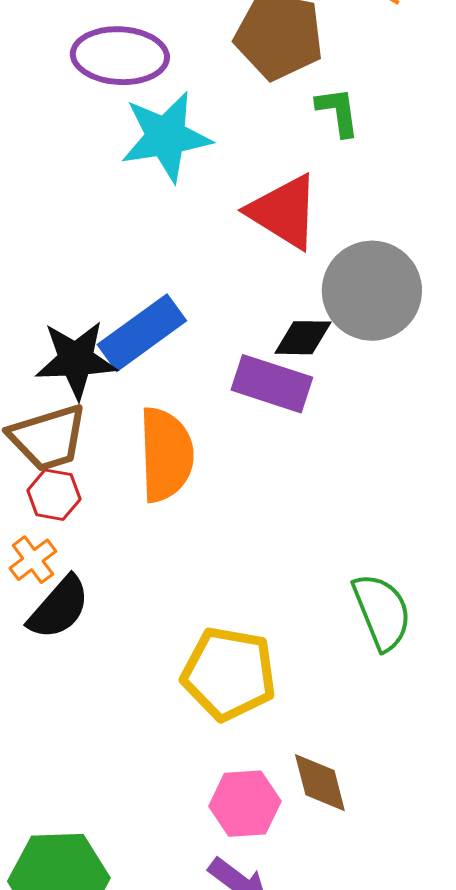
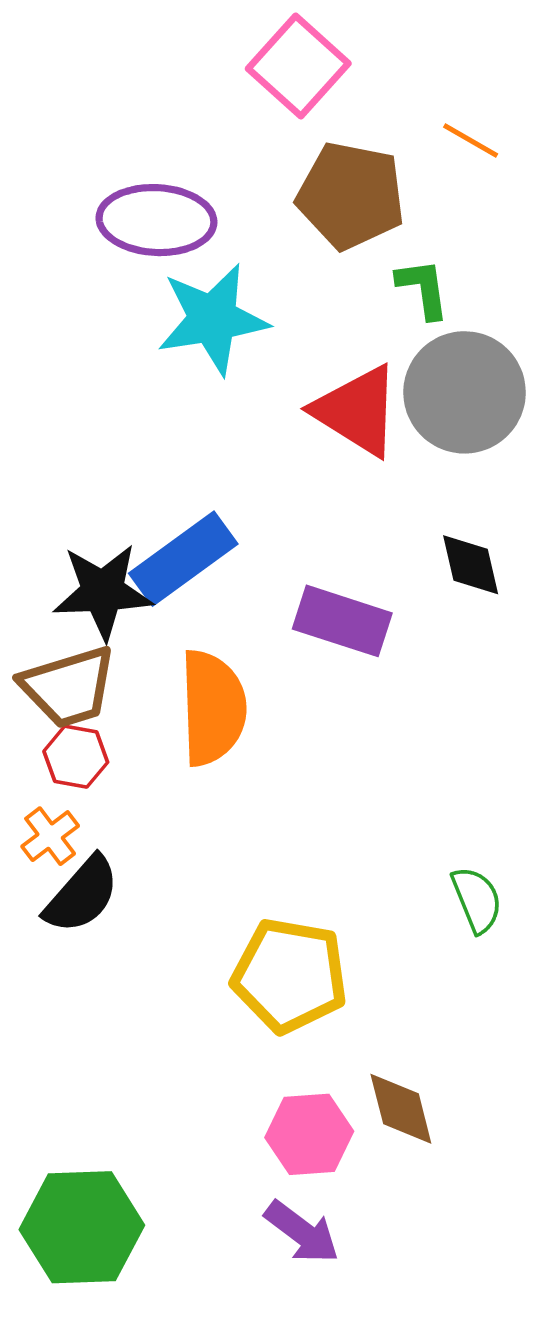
gray circle: (372, 291) -> (465, 392), moved
black diamond: (303, 338) -> (471, 565), moved, turned 76
green semicircle: (382, 612) -> (477, 900), size x0.7

